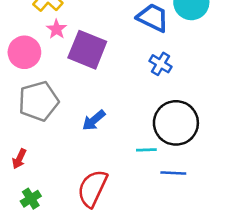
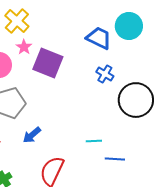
blue arrow: (94, 120) -> (32, 135), moved
black circle: (176, 123) -> (136, 100), moved

